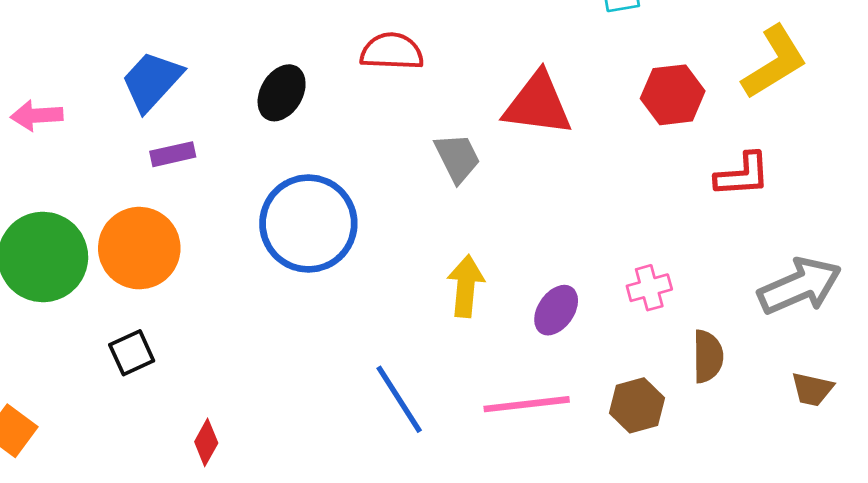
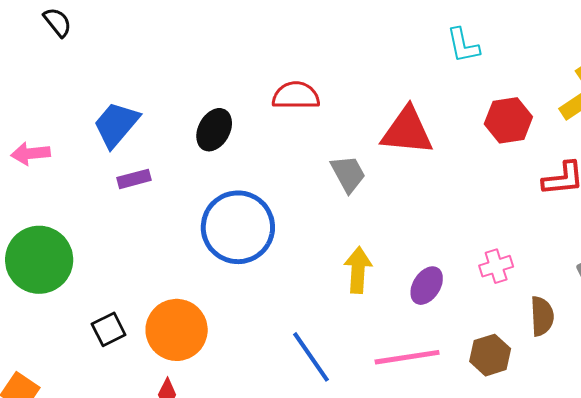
orange circle: (139, 248) -> (177, 330), moved

